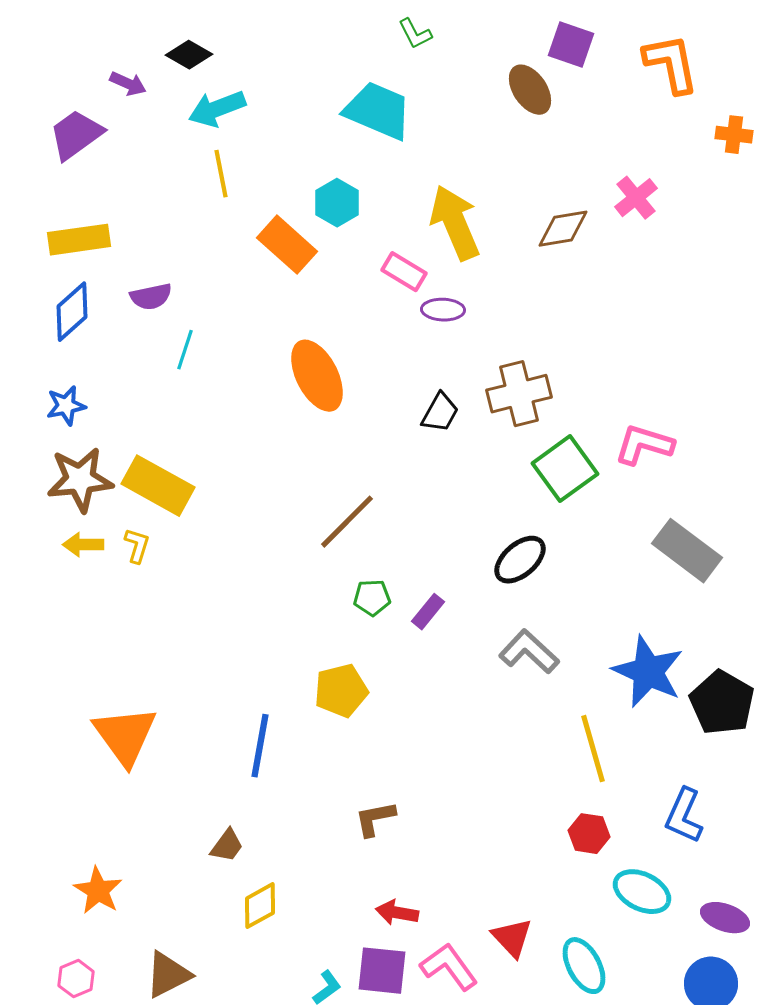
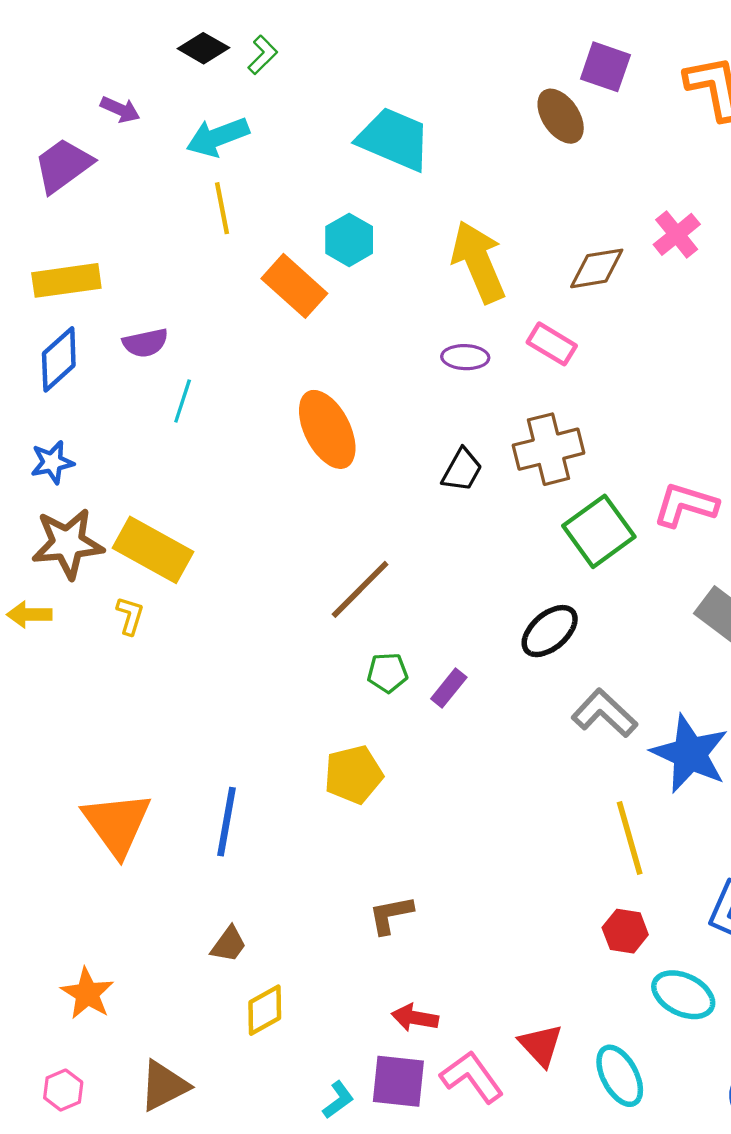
green L-shape: (415, 34) -> (263, 55), moved, turned -108
black diamond: (189, 55) -> (203, 48), moved
pink rectangle: (404, 272) -> (552, 344), moved
yellow arrow: (83, 545) -> (29, 615), moved
gray L-shape: (529, 652) -> (604, 713), moved
blue line: (260, 746) -> (226, 822), moved

